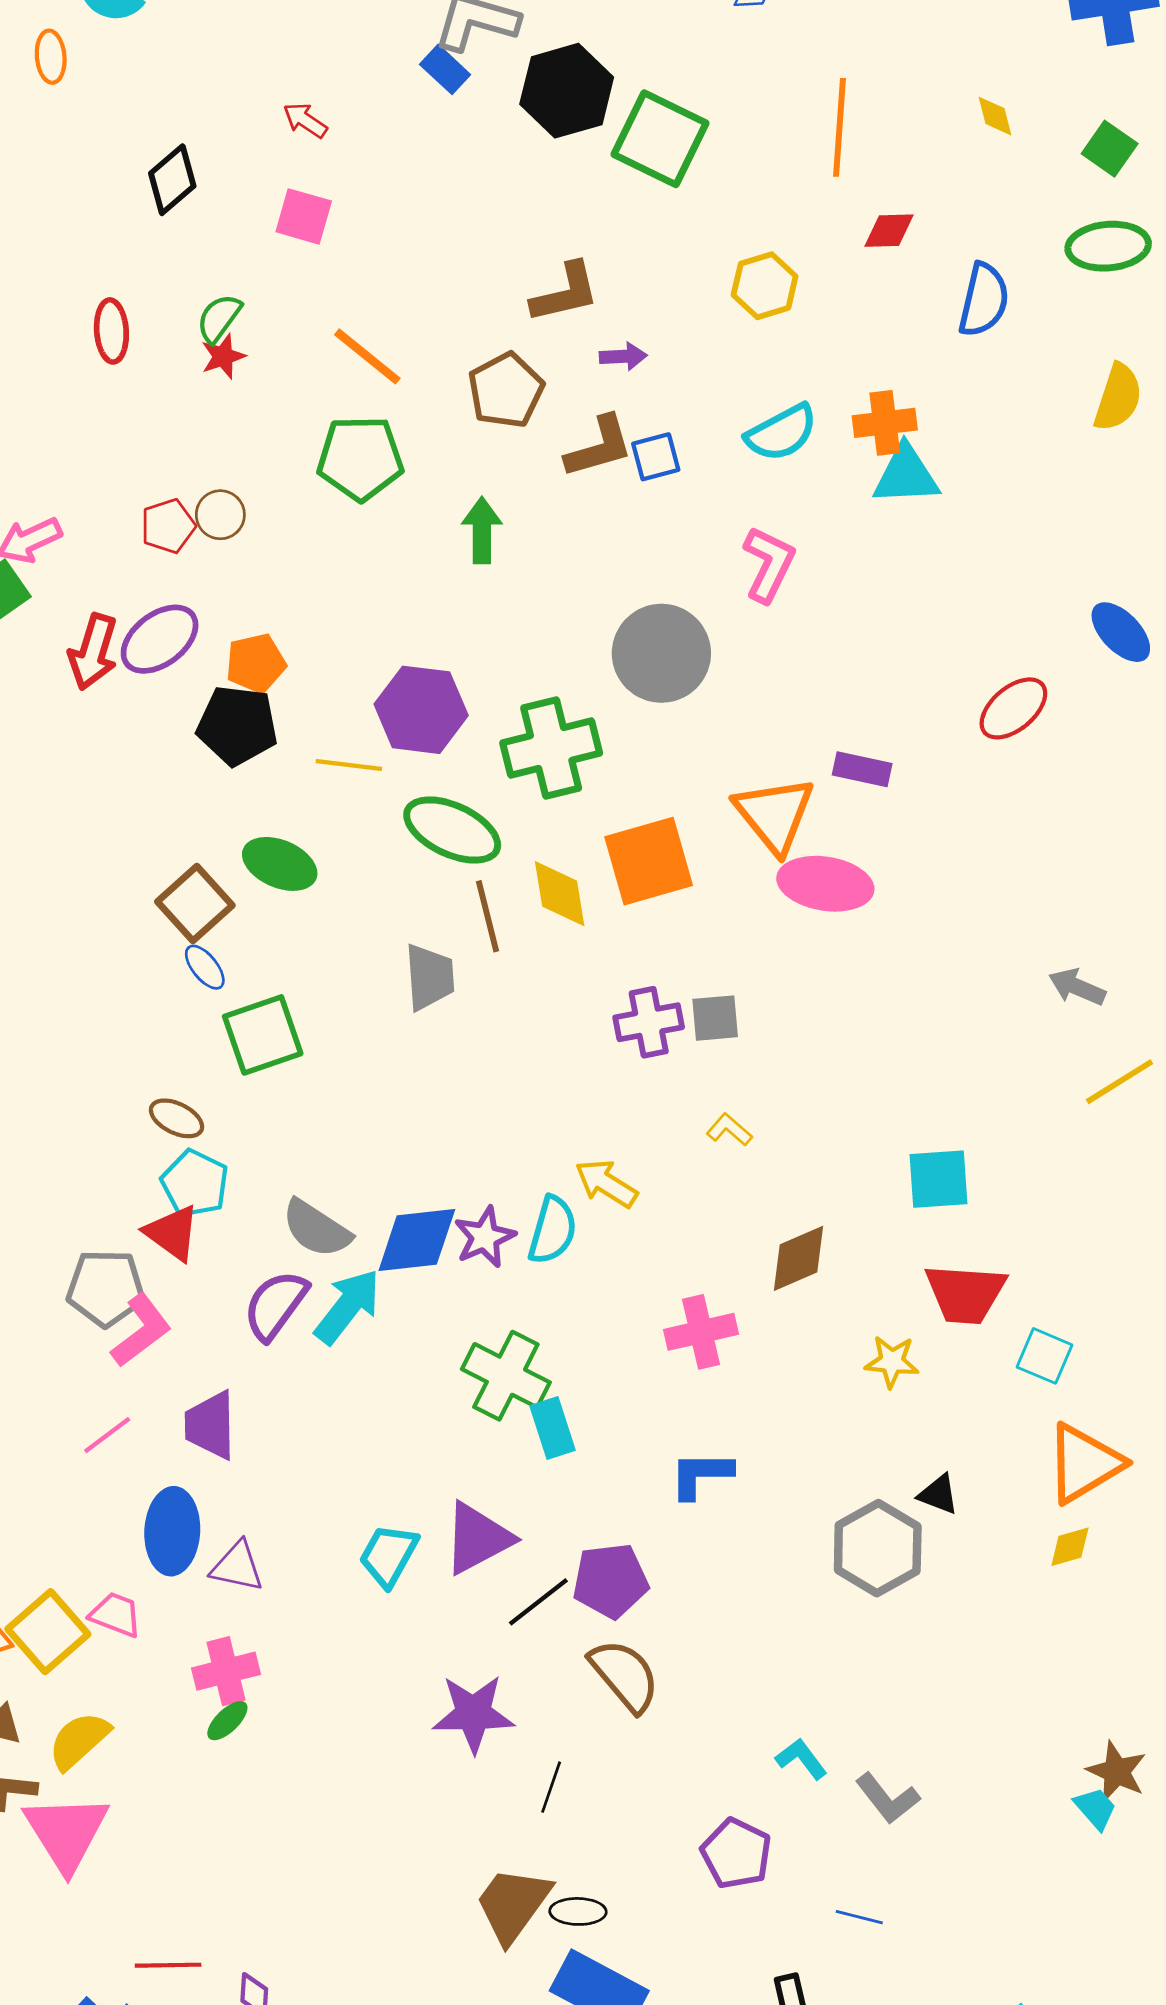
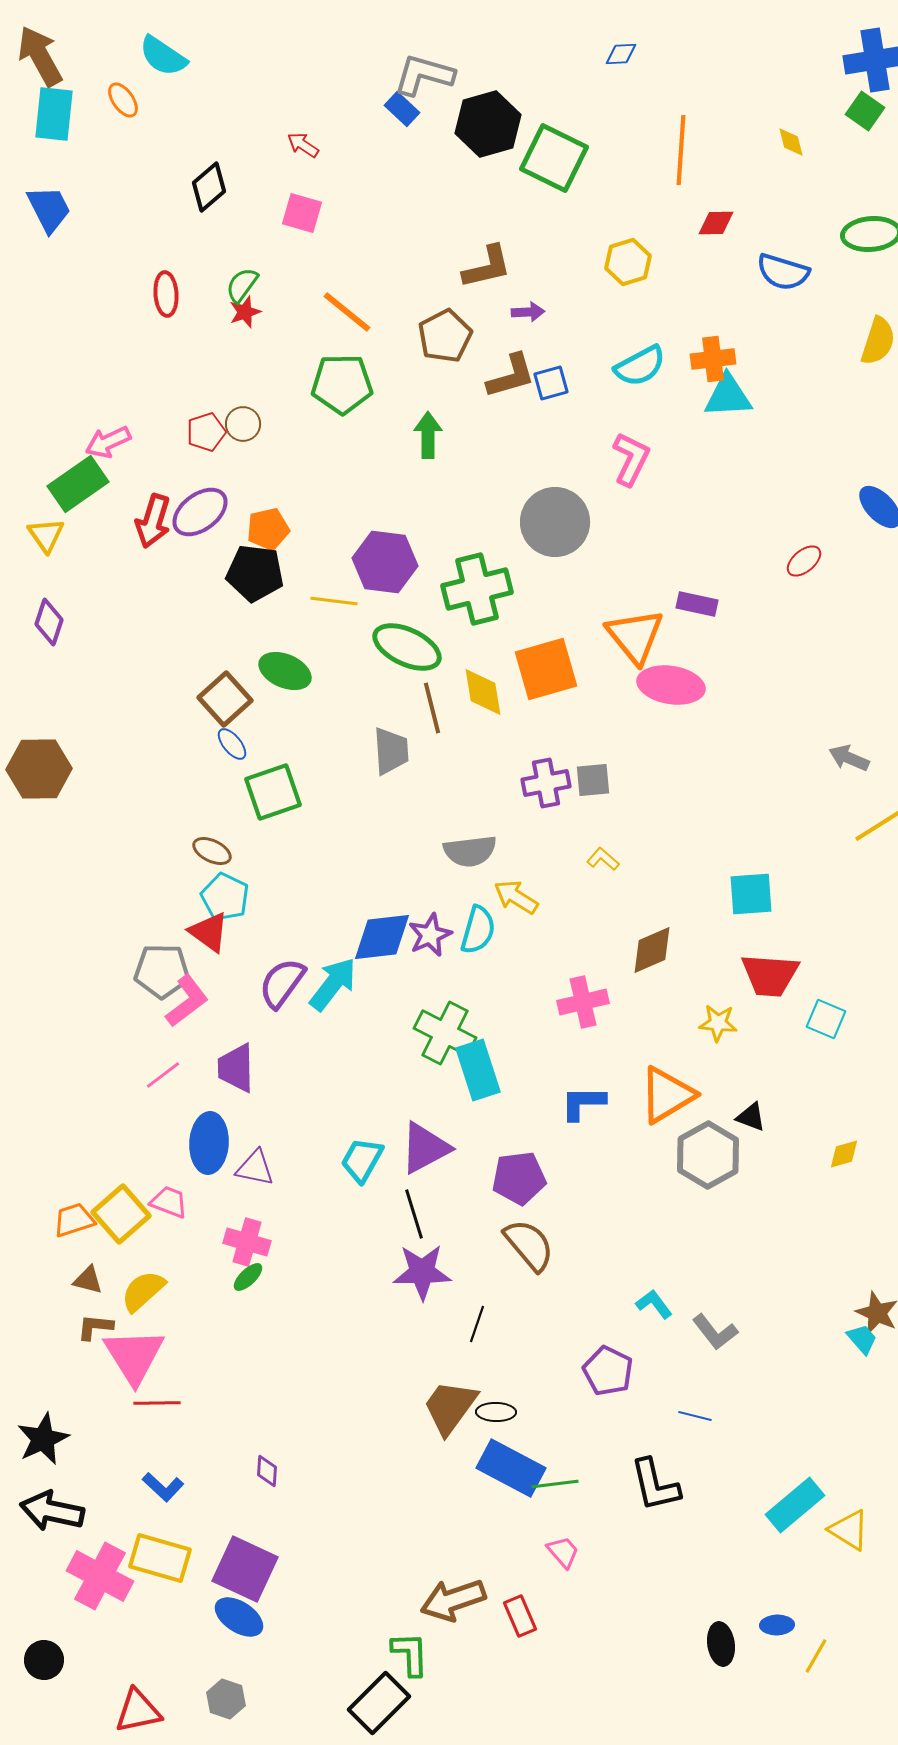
orange ellipse: (51, 57) -> (123, 100), turned -30
green square: (1110, 149) -> (865, 111), moved
blue semicircle: (984, 300) -> (783, 272), turned 94
red ellipse: (1013, 708) -> (804, 561), size x0.7
gray semicircle: (316, 1229) -> (470, 851), moved, turned -40
cyan rectangle: (553, 1428) -> (478, 1070), size x1.4
orange triangle: (1084, 1463) -> (667, 1095), moved
black line: (538, 1602) -> (414, 1214), moved, turned -69
pink cross: (226, 1671) -> (247, 1242), turned 30
red line: (168, 1965) -> (157, 1403), moved

